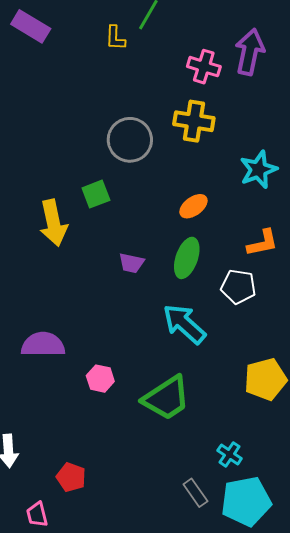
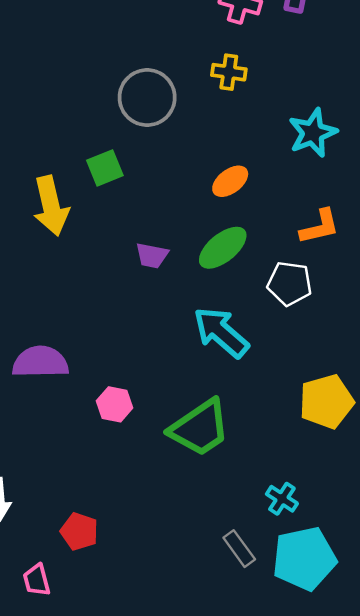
yellow cross: (194, 121) -> (229, 72), size x0.7
green ellipse: (187, 258) -> (223, 248), turned 33

